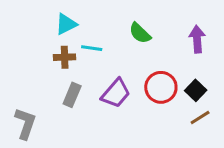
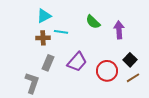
purple arrow: (197, 39) -> (119, 30), moved
red circle: (161, 87) -> (107, 71), moved
gray L-shape: (25, 123) -> (32, 83), moved

